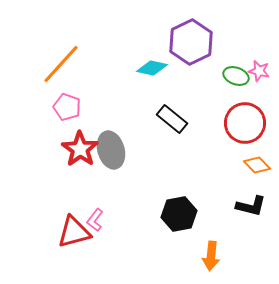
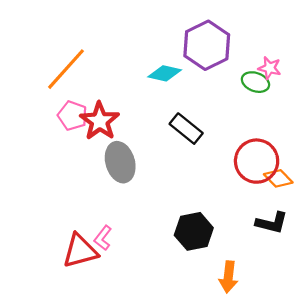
pink star: (259, 71) -> (270, 68), moved
red circle: (245, 123) -> (257, 161), moved
red star: (80, 149) -> (100, 121), moved

